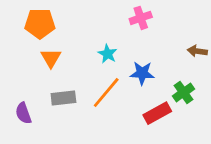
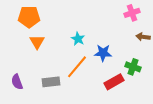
pink cross: (141, 18) -> (132, 13), moved
green cross: (183, 92) -> (133, 67), turned -35
gray rectangle: (63, 98) -> (51, 82), moved

